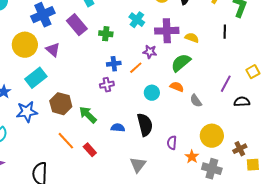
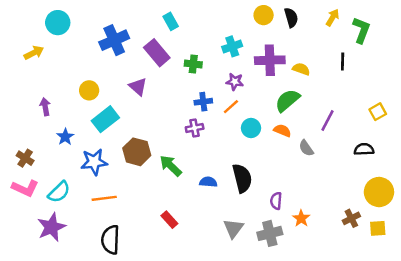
cyan cross: (137, 20) -> (232, 46), turned 35
yellow circle: (25, 45) -> (89, 90), moved, size x0.6
purple triangle: (53, 50) -> (138, 87), moved
purple star: (150, 52) -> (235, 82), moved
purple line: (226, 84) -> (328, 120), moved
cyan circle: (152, 93) -> (251, 128), moved
yellow circle: (212, 136) -> (379, 192), moved
orange line: (66, 141) -> (104, 198), moved, turned -54
brown cross: (240, 149) -> (351, 218), moved
red rectangle: (90, 150) -> (169, 220), moved
gray cross: (212, 169) -> (270, 233), moved, turned -30

